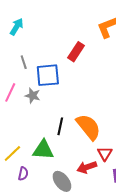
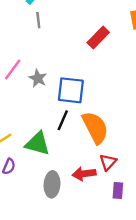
gray line: (24, 62) -> (38, 20), moved
blue square: (48, 75) -> (71, 90), moved
gray ellipse: (62, 181) -> (52, 184), turned 30

